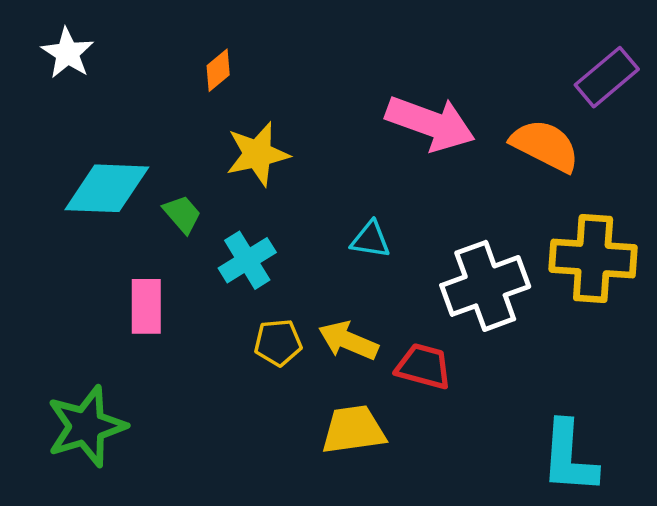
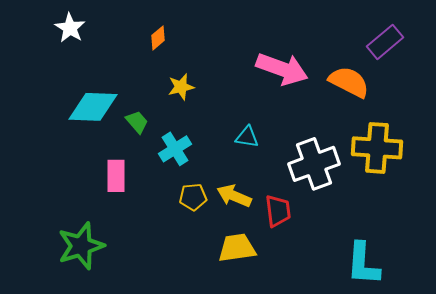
yellow star: (258, 154) -> (181, 87), size x0.7
red trapezoid: (424, 366) -> (278, 211), turned 68

